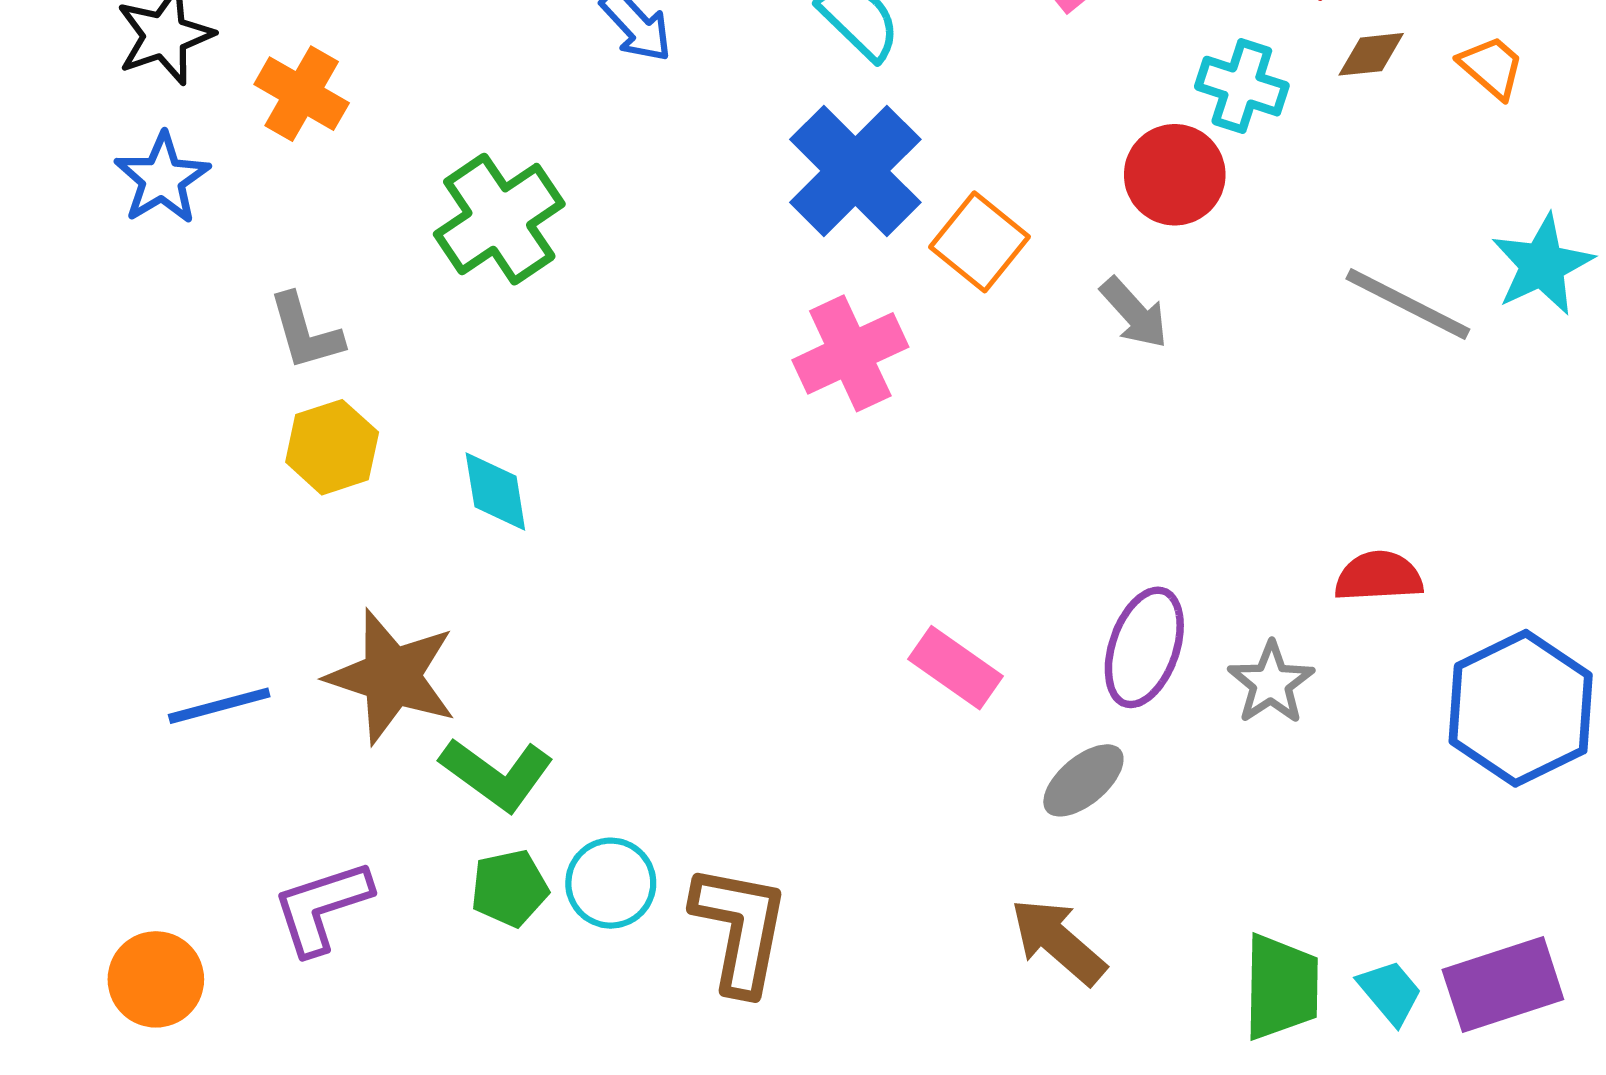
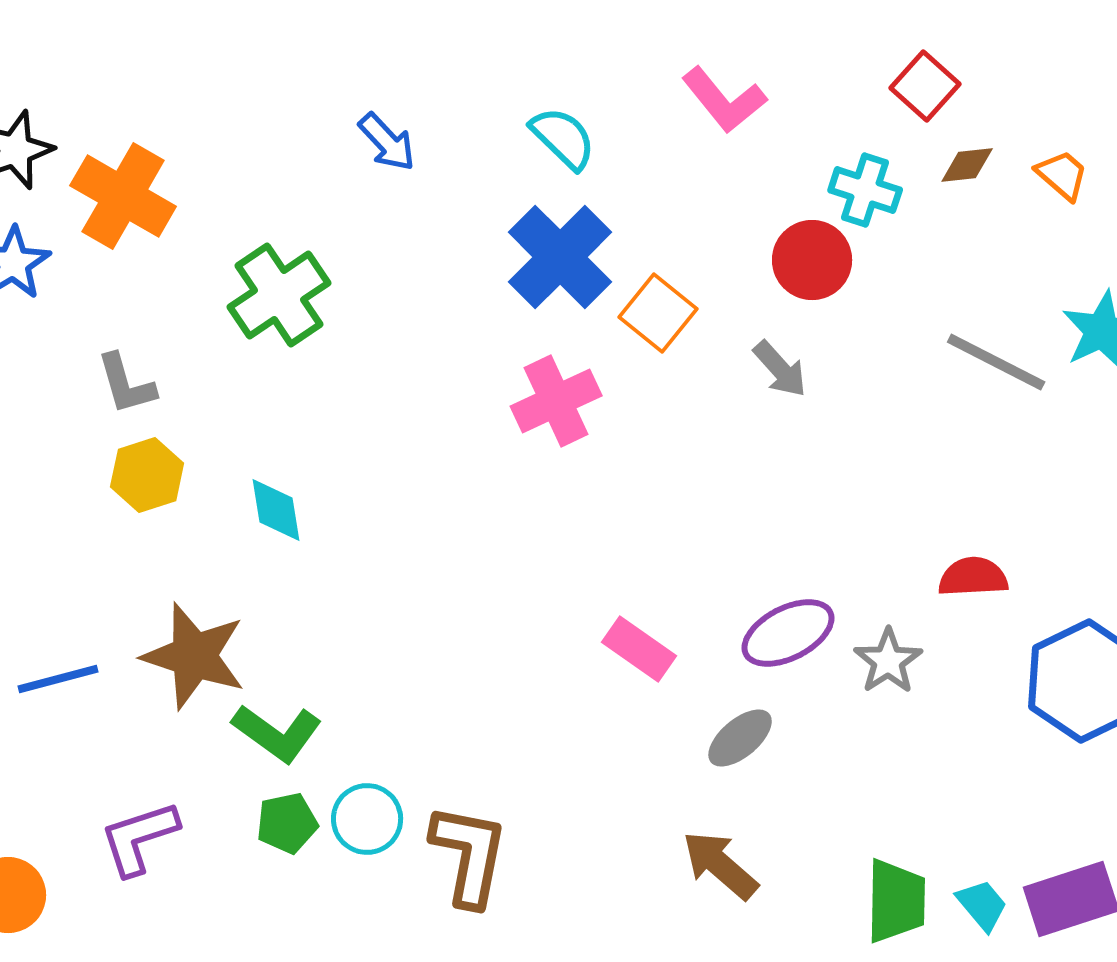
orange cross: (302, 94) -> (123, 196), size x1.4
purple ellipse: (1144, 647) -> (788, 633), turned 44

